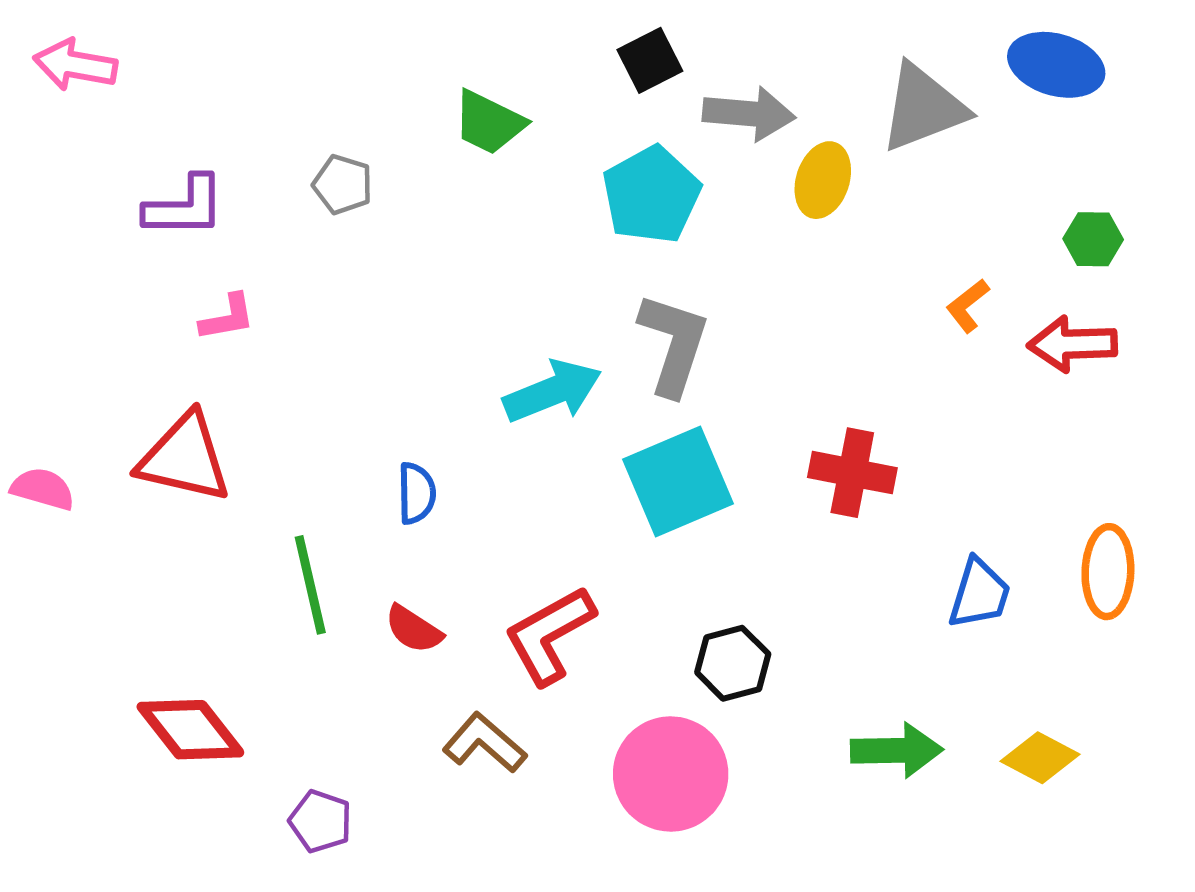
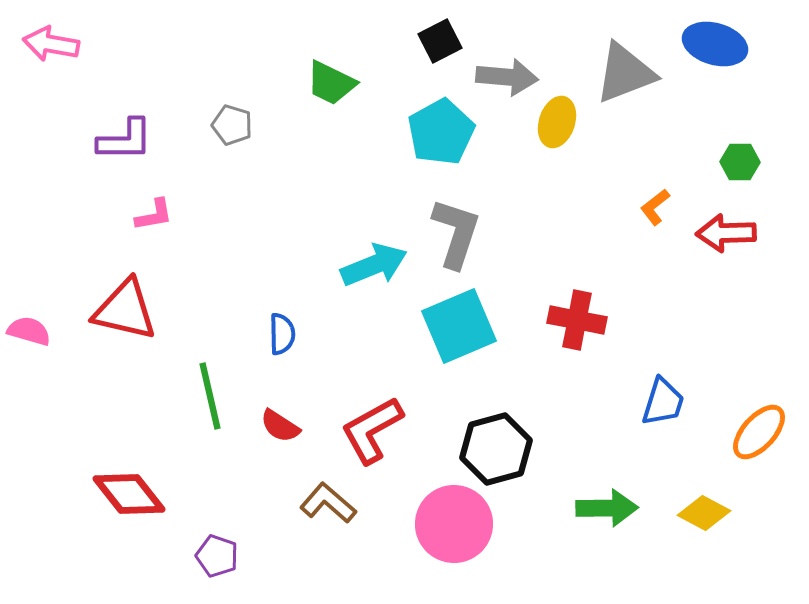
orange ellipse: (1108, 572) -> (759, 432), moved, turned 40
black hexagon: (733, 663) -> (496, 449), size x1.4

